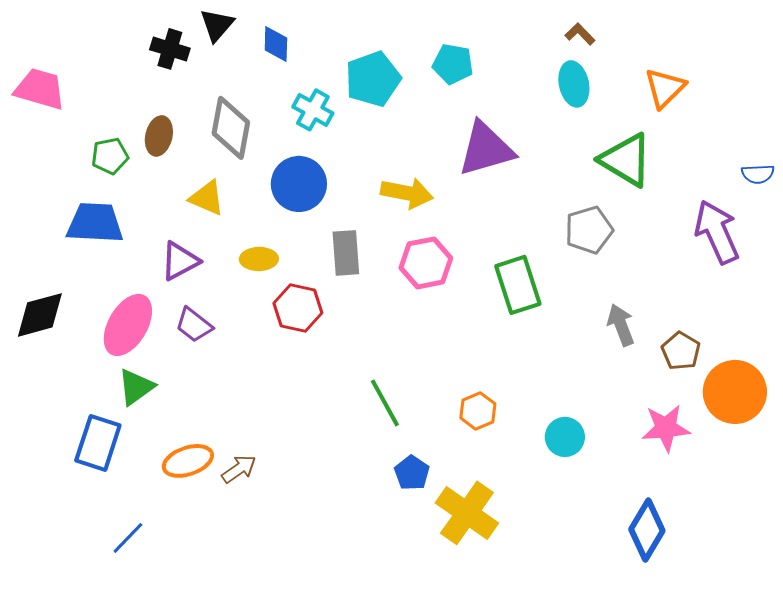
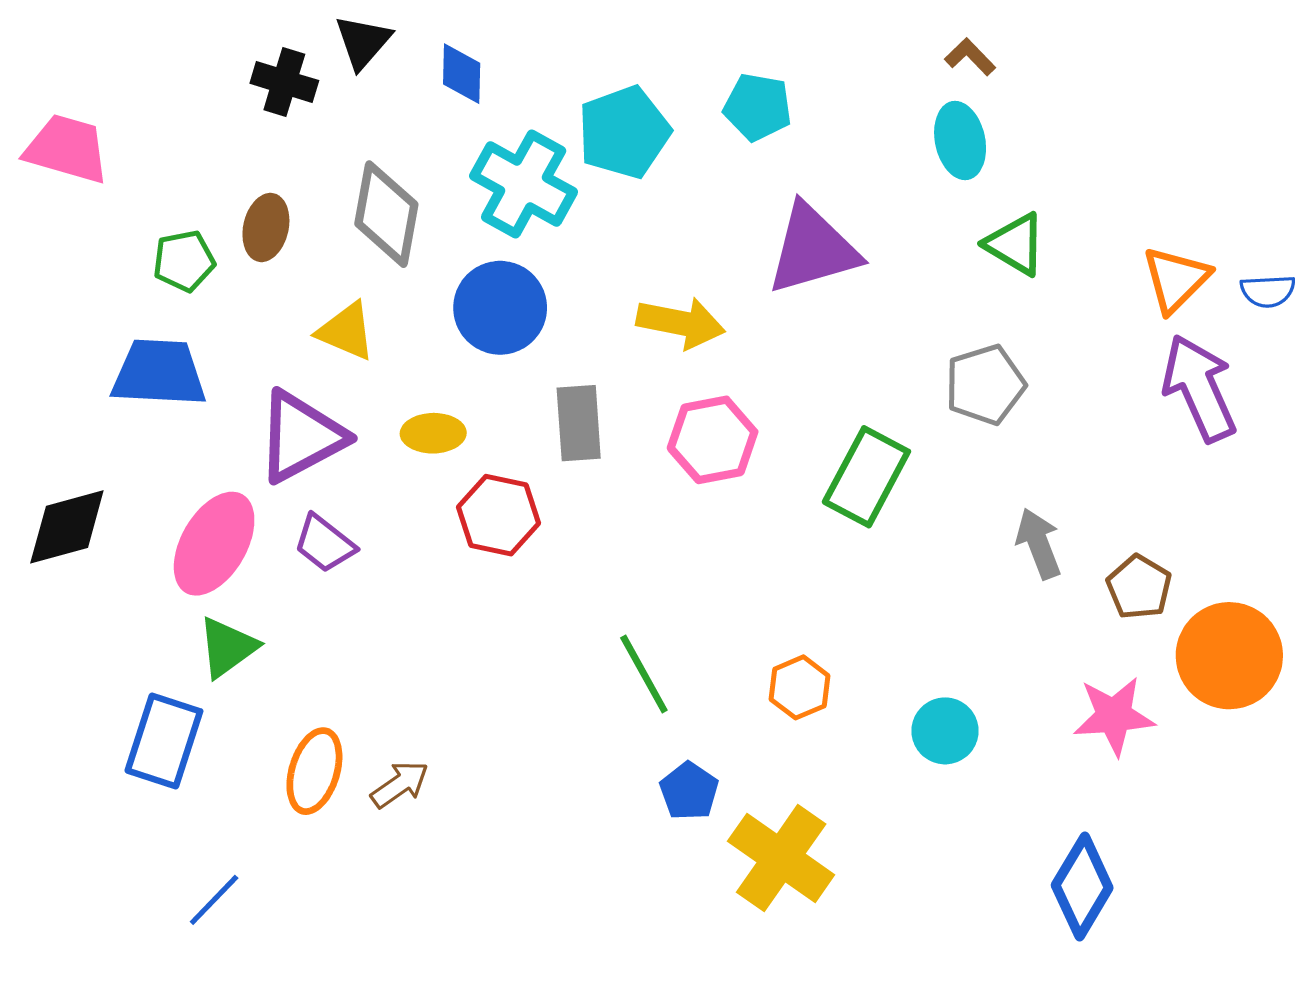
orange triangle: (665, 88) -> (1176, 279), moved
cyan cross: (313, 110) -> (524, 184), size x1.5
green triangle: (626, 160) -> (1015, 244), moved, size x0.7
purple triangle: (180, 261) -> (301, 437), size x1.4
green rectangle: (518, 285) -> (866, 477), turned 46
orange ellipse: (188, 461) -> (314, 771), turned -54

